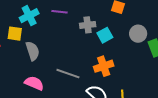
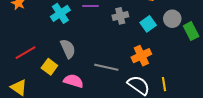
yellow square: (15, 34) -> (49, 67), moved, turned 35
cyan square: (105, 35) -> (148, 24), moved

